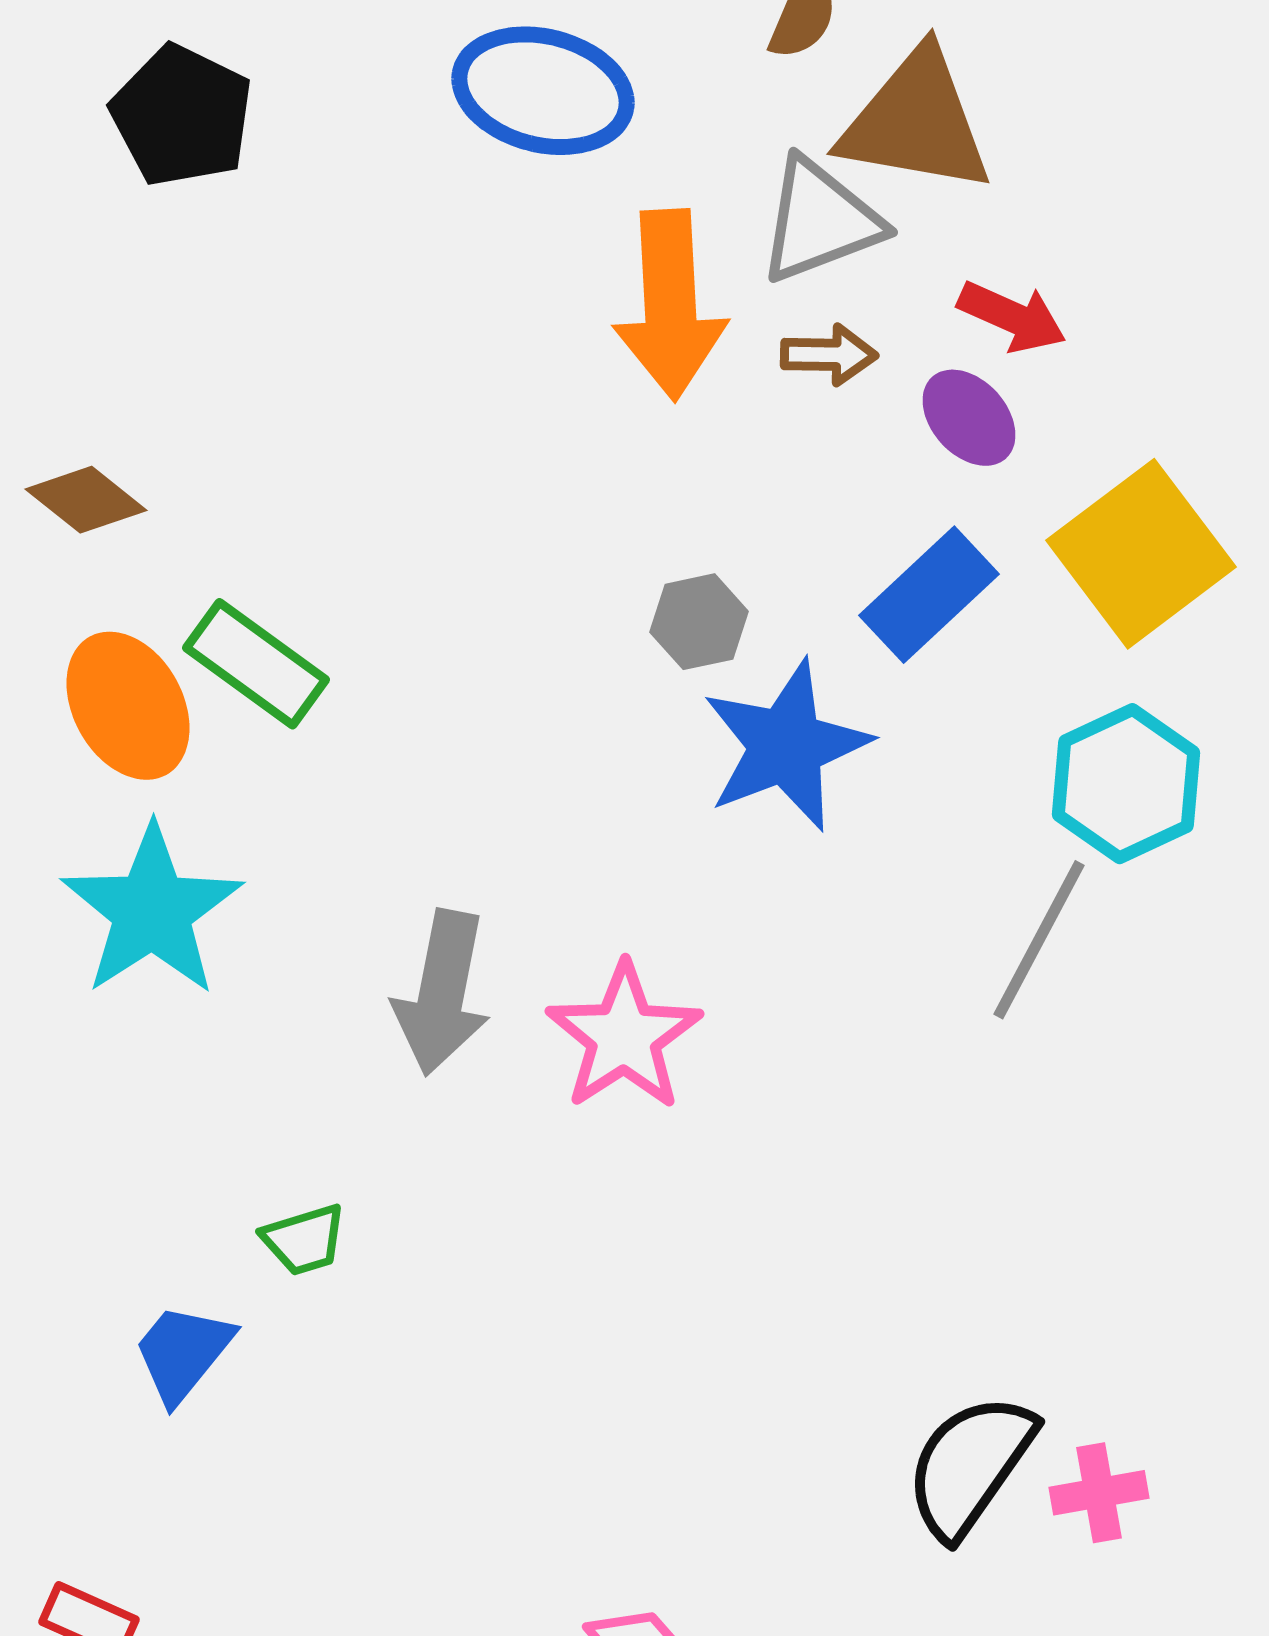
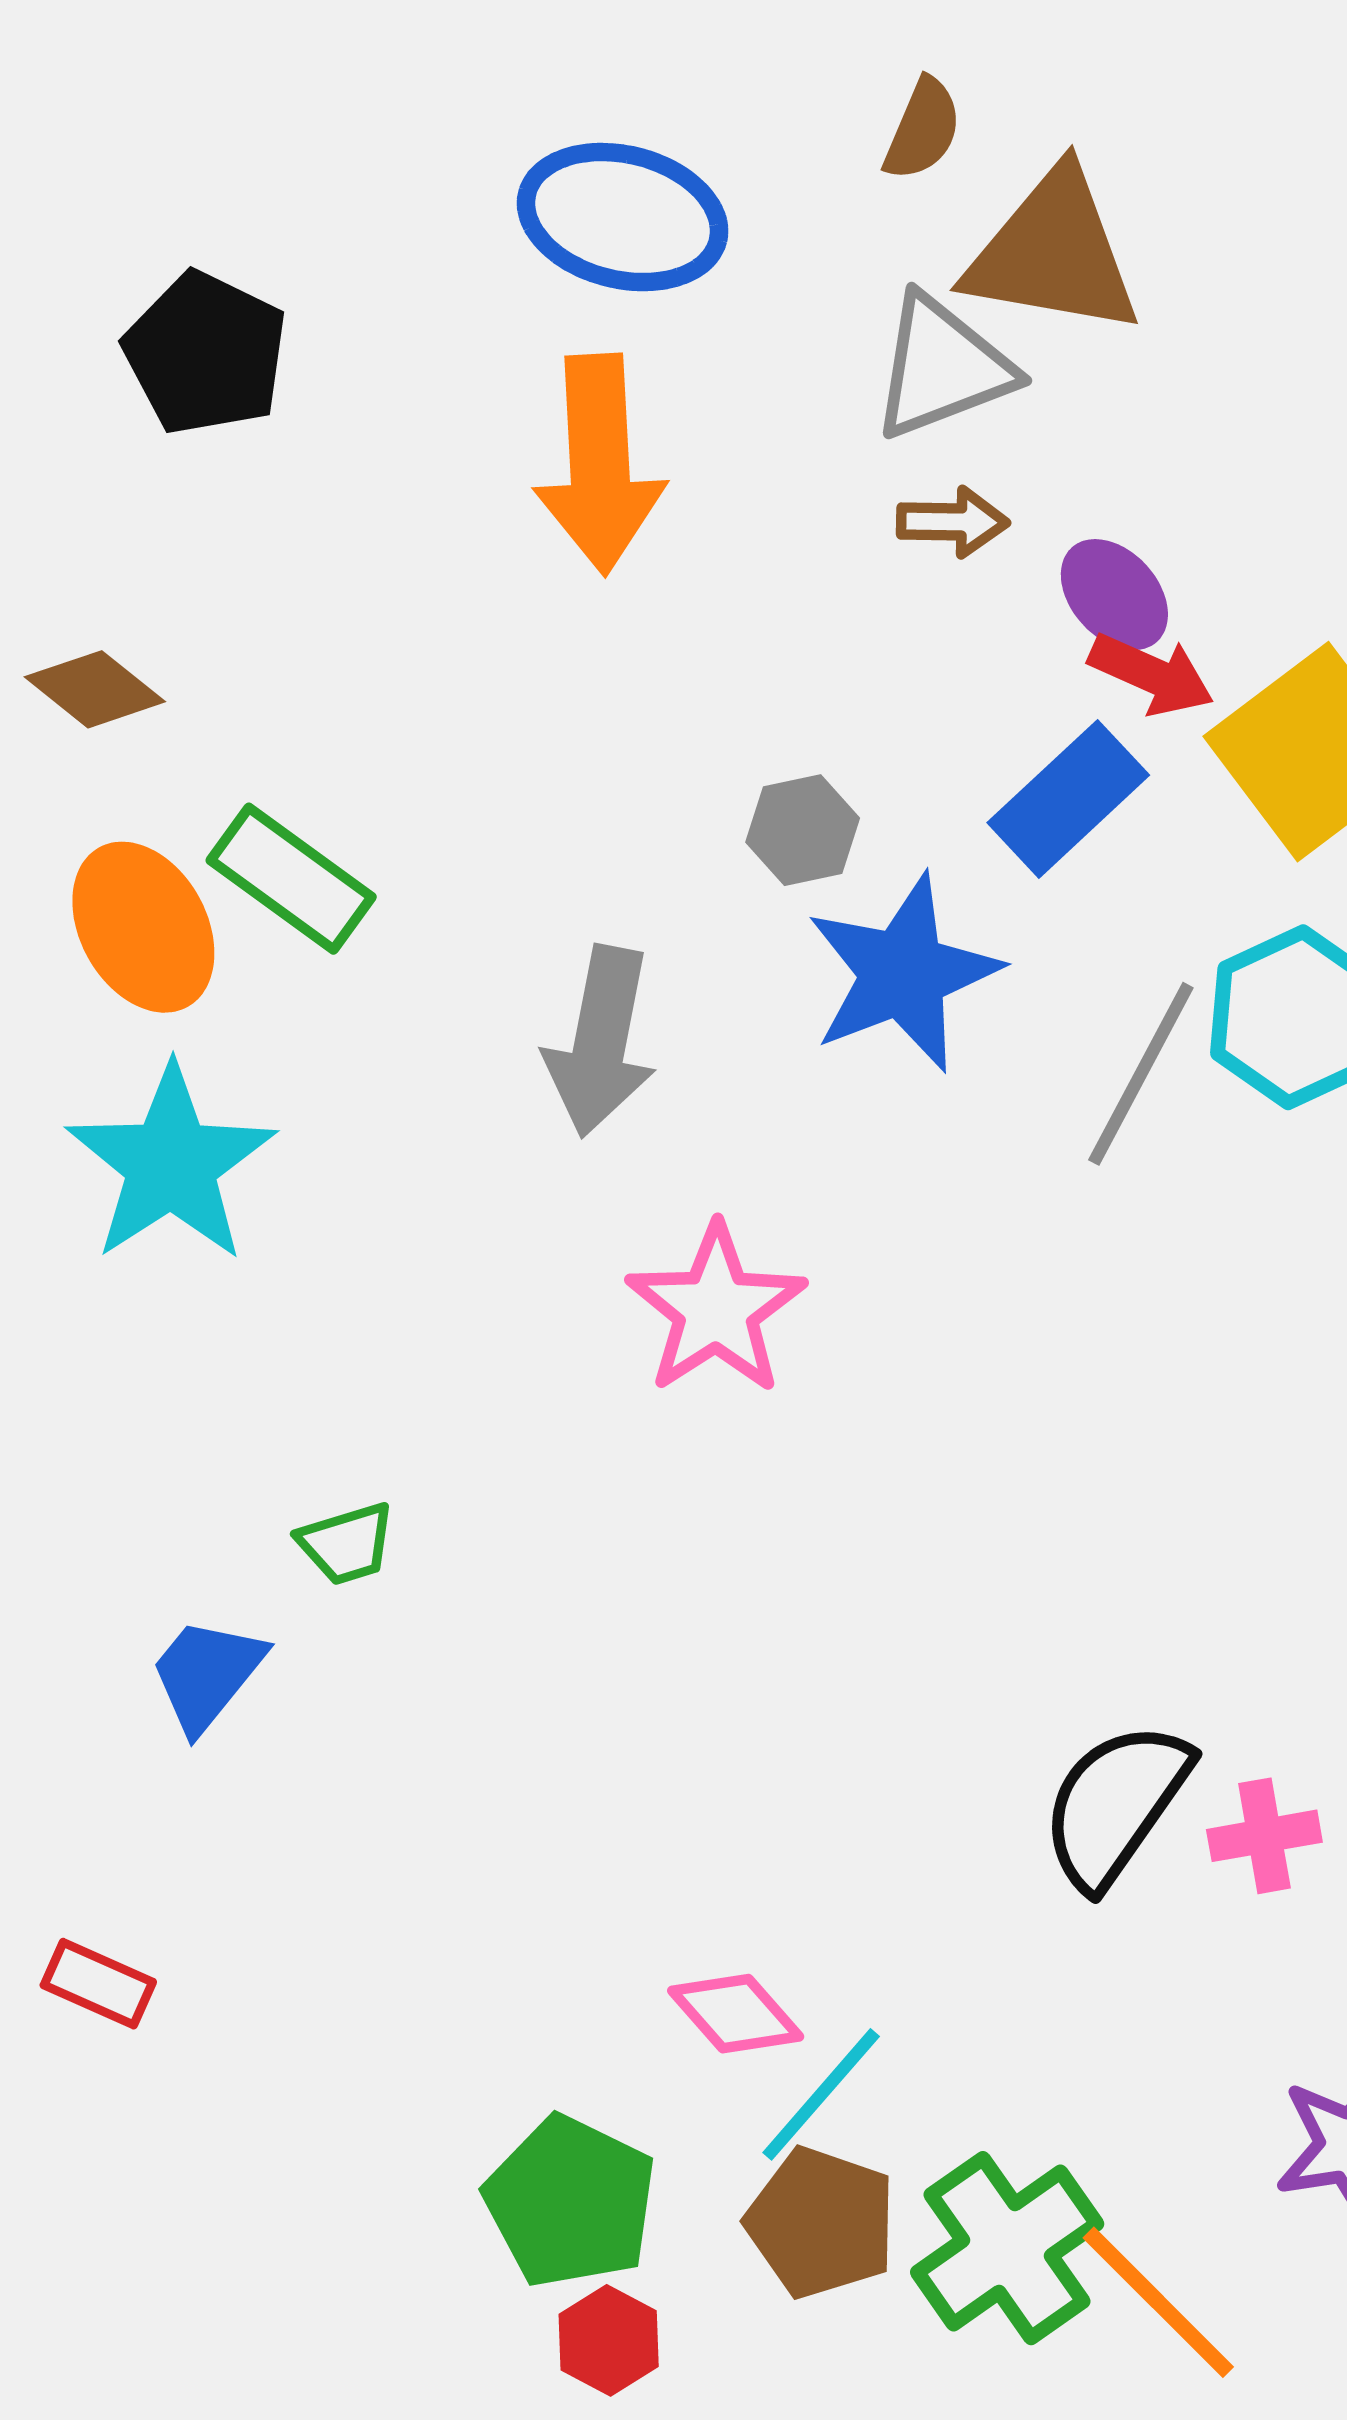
black pentagon: (182, 116) -> (206, 353), moved
orange arrow: (670, 305) -> (599, 464), moved
red arrow: (1012, 317) -> (1151, 674), moved
gray line: (1039, 940) -> (1141, 1074), moved
gray arrow: (442, 993) -> (601, 1041), moved

